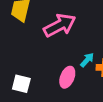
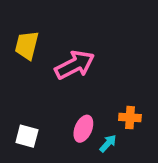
cyan arrow: (87, 60) -> (108, 143), moved

